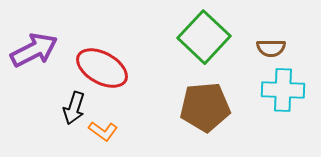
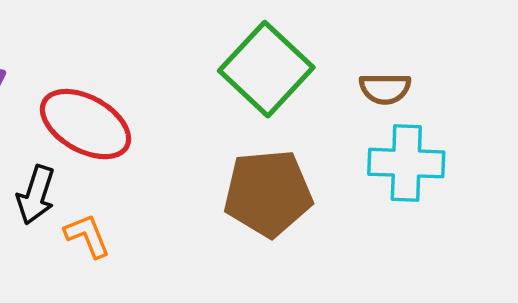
orange L-shape: (103, 131) -> (87, 236), turned -148

